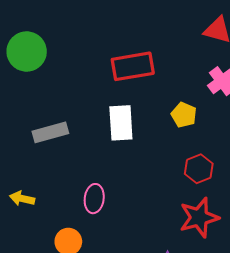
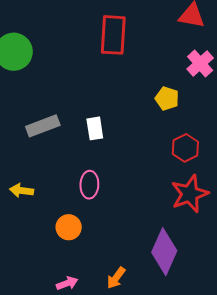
red rectangle: (133, 66) -> (113, 35), moved, turned -72
white rectangle: (121, 123) -> (95, 128), moved, size x0.7

